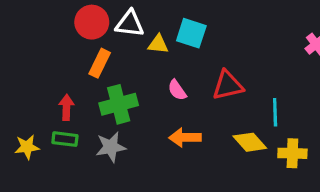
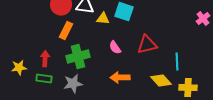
yellow star: (27, 147) -> (19, 68), moved

